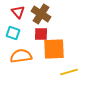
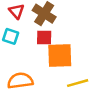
orange semicircle: (21, 56) -> (20, 81), moved

